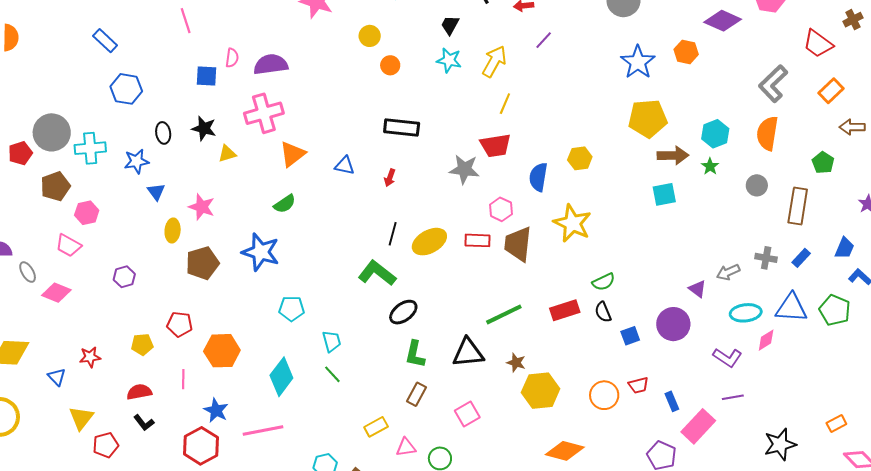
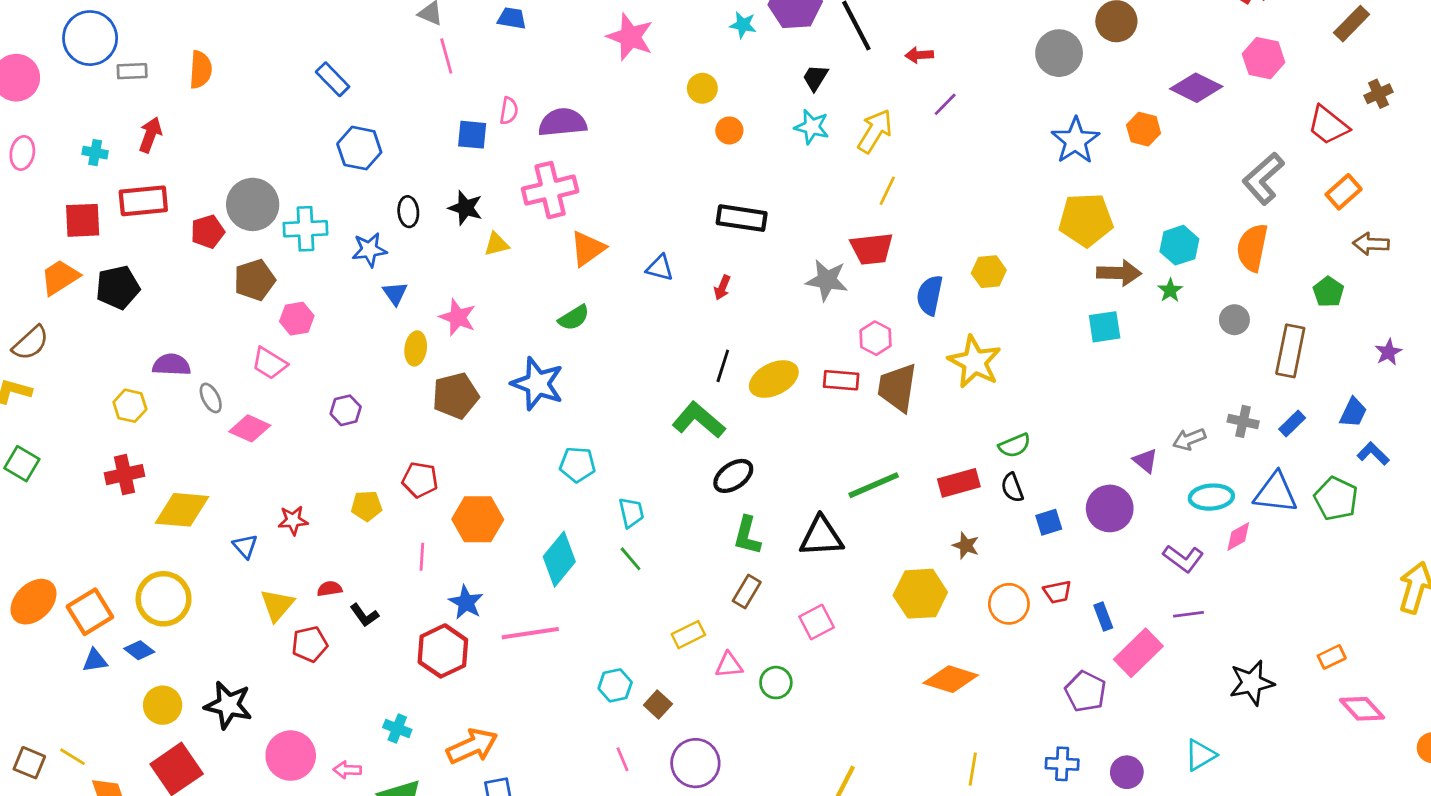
brown star: (516, 363) -> (966, 546), moved
red semicircle: (139, 392) -> (330, 589), moved, size x0.7

